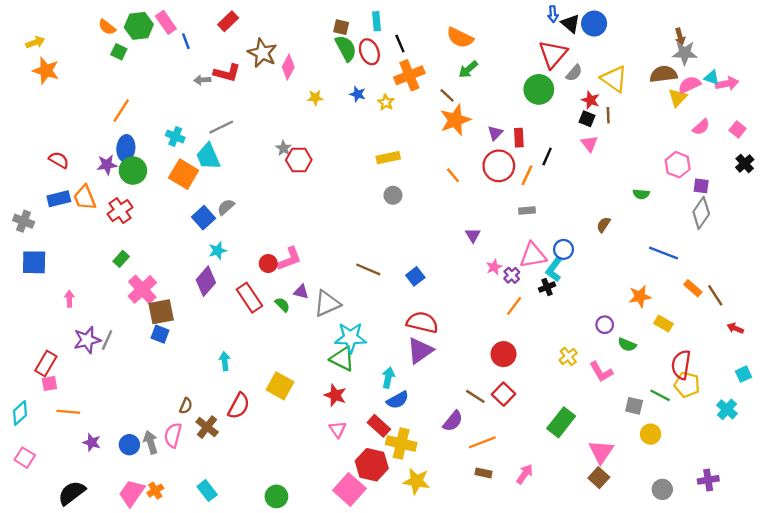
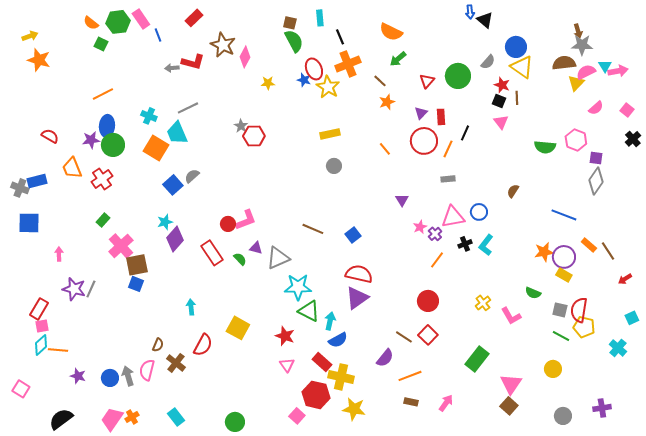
blue circle: (594, 24) -> (516, 47), moved
red ellipse: (369, 52) -> (314, 69), moved
red triangle: (553, 54) -> (427, 81), moved, size x0.6
cyan triangle: (712, 78) -> (605, 66), turned 40
yellow star: (386, 102) -> (328, 87), size x1.6
orange line: (121, 111) -> (103, 94), turned 30
orange star: (455, 120) -> (387, 102), size x0.6
green semicircle: (641, 194) -> (545, 147), moved, size x1.5
blue rectangle: (59, 199) -> (37, 181), moved
cyan star: (218, 251) -> (165, 222), moved
cyan L-shape: (554, 269) -> (486, 245), moved
purple circle: (605, 325) -> (564, 257), moved, size x1.5
red arrow: (735, 328) -> (625, 279), turned -56
purple star: (87, 340) -> (74, 289), turned 30
green triangle: (342, 359) -> (309, 311), moved
gray square: (634, 406) -> (560, 310), moved
cyan diamond: (20, 413) -> (41, 345), moved
pink square: (349, 489) -> (297, 416), size x0.6

